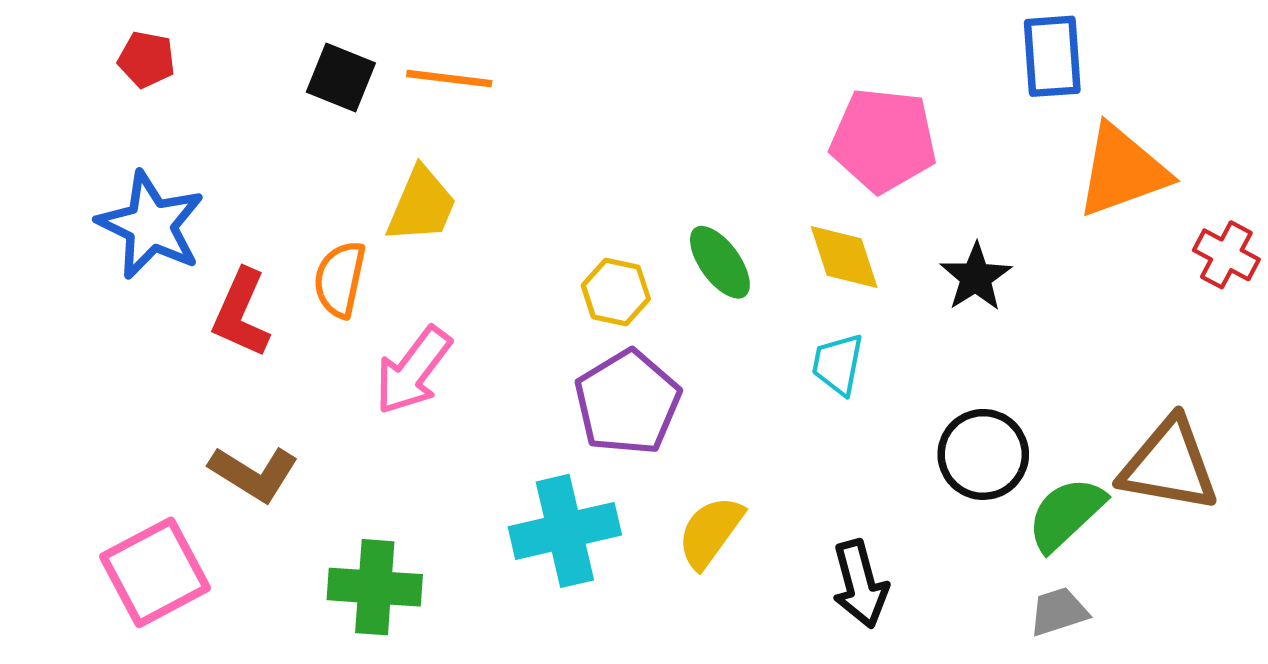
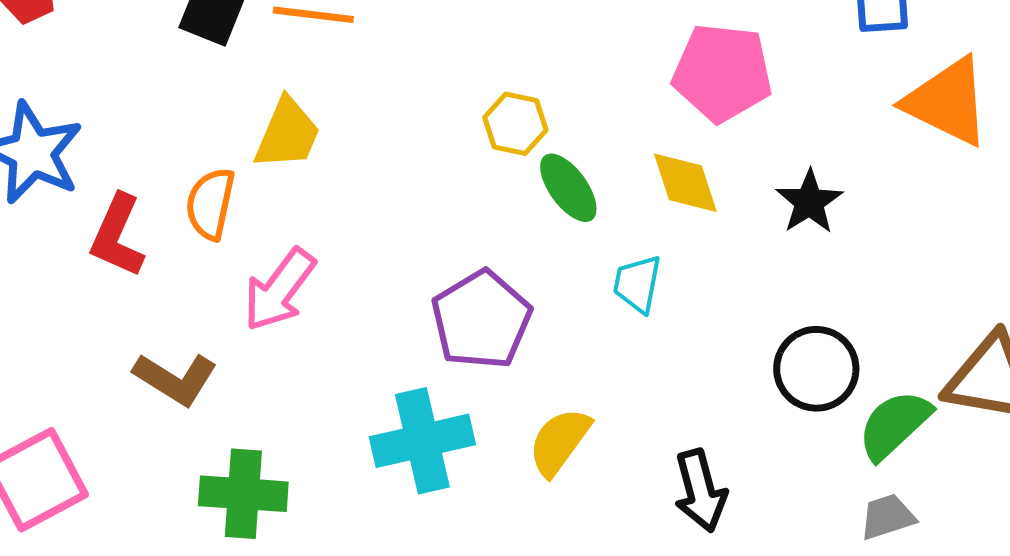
orange triangle: (1122, 171) -> (947, 102), turned 46
yellow hexagon: (616, 292) -> (515, 124), moved
cyan trapezoid: (838, 364) -> (637, 284), moved
brown L-shape: (254, 474) -> (175, 379), moved

